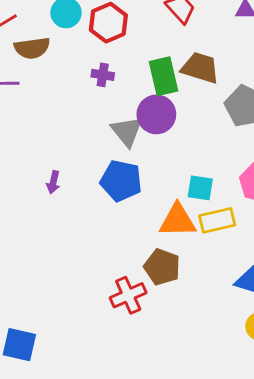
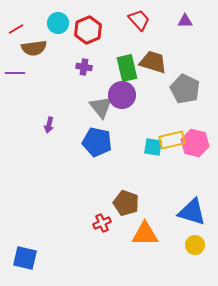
purple arrow: (53, 182) -> (49, 125), moved
orange triangle: (178, 220) -> (145, 234), moved
yellow rectangle: (217, 220) -> (172, 140), moved
red cross: (128, 295) -> (102, 223), size x0.7

